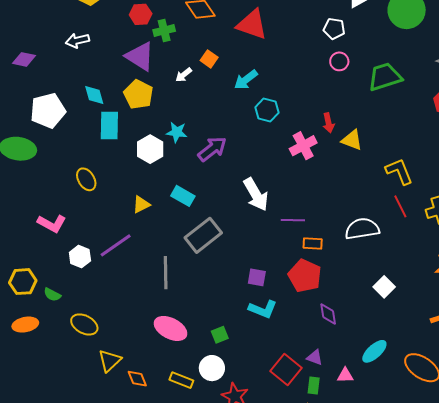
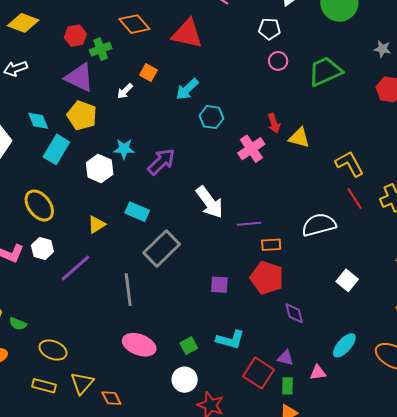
cyan rectangle: (109, 125) -> (56, 149), turned 36
yellow ellipse: (86, 179) -> (39, 206), size x1.4
white hexagon: (80, 257) -> (42, 248), moved
cyan L-shape: (263, 309) -> (230, 340), moved
yellow rectangle: (181, 380) -> (44, 386), moved

